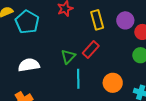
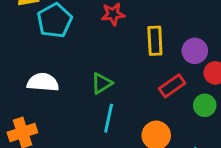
red rectangle: (91, 50) -> (172, 86), moved

